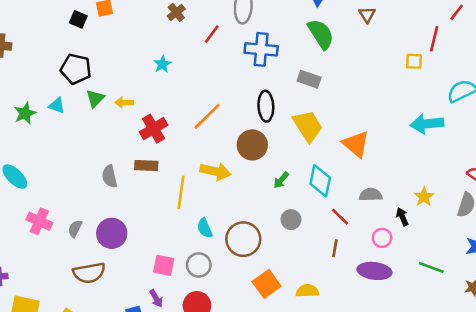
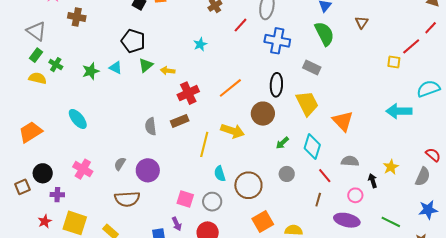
red line: (434, 39) -> (411, 46), turned 30
brown rectangle: (146, 166) -> (180, 121), turned -30
pink cross: (39, 221) -> (83, 169), moved

